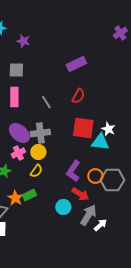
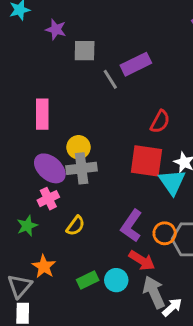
gray square: (16, 70) -> (85, 51), moved
red semicircle: (78, 96) -> (160, 122), moved
gray line: (46, 102) -> (110, 79), moved
cyan triangle: (100, 142) -> (172, 182), turned 48
yellow circle: (38, 152) -> (79, 147), moved
green rectangle: (29, 195) -> (88, 280), moved
gray arrow: (88, 215) -> (154, 292), turned -55

